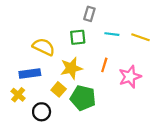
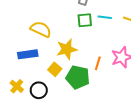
green square: (78, 37) -> (85, 20), moved
orange line: (104, 65) -> (98, 63), moved
yellow cross: (18, 95) -> (17, 86), moved

